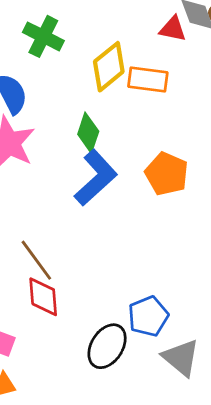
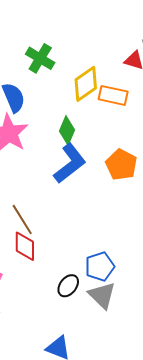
black ellipse: (107, 346) -> (68, 286), size x0.7
gray triangle: (181, 358) -> (102, 295), moved

